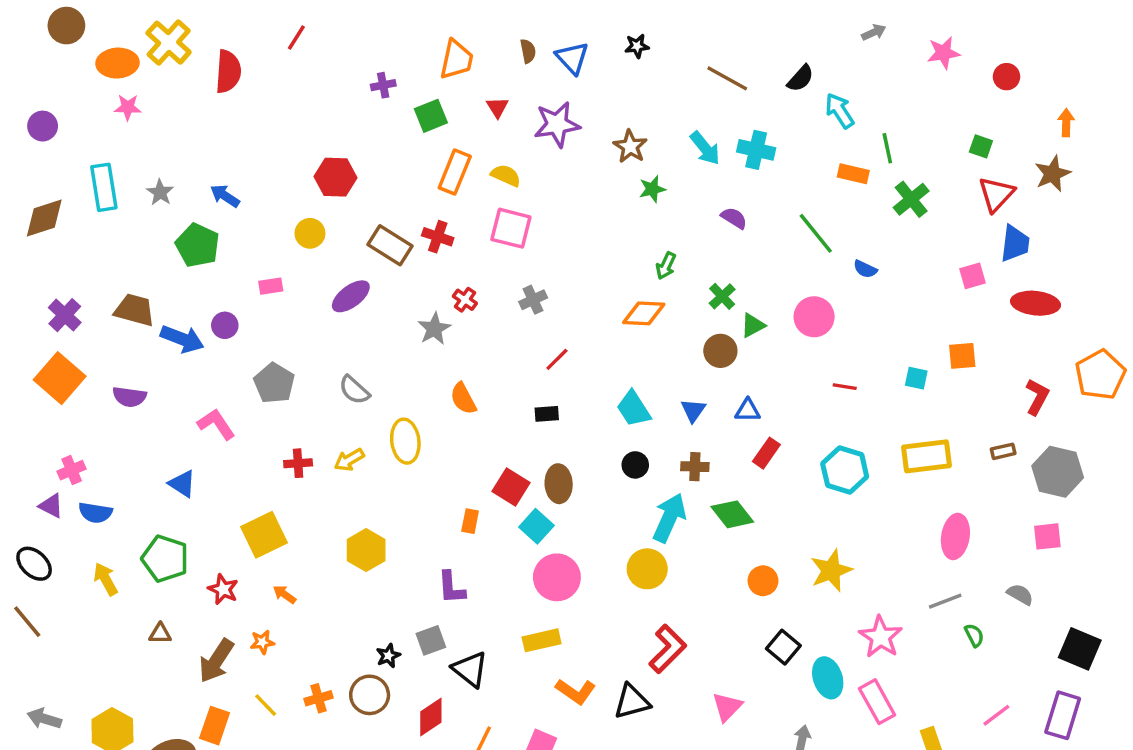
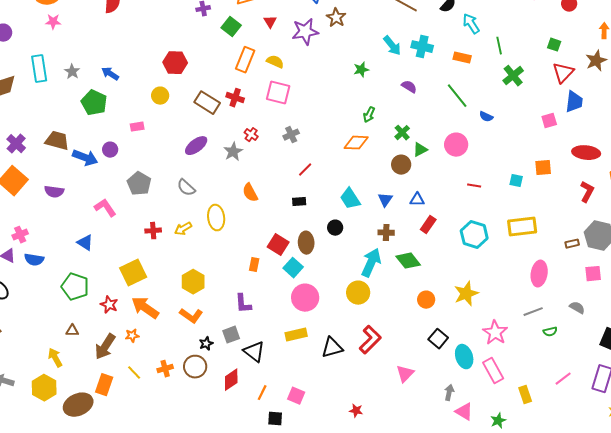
green square: (431, 116) -> (231, 27), turned -30
brown star: (630, 146) -> (336, 18), moved
orange rectangle: (853, 174) -> (462, 58), moved
purple ellipse: (351, 296) -> (196, 146), moved
red ellipse: (1035, 303) -> (586, 153), moved
brown rectangle: (1003, 451) -> (572, 244), moved
black circle: (635, 465) -> (335, 228), moved
yellow arrow: (106, 579) -> (55, 358), moved
orange arrow: (284, 594) -> (145, 308), size x2.0
green semicircle: (974, 635) -> (550, 332), turned 104
orange L-shape: (576, 691) -> (191, 316), moved
black triangle: (632, 702) -> (332, 348), moved

